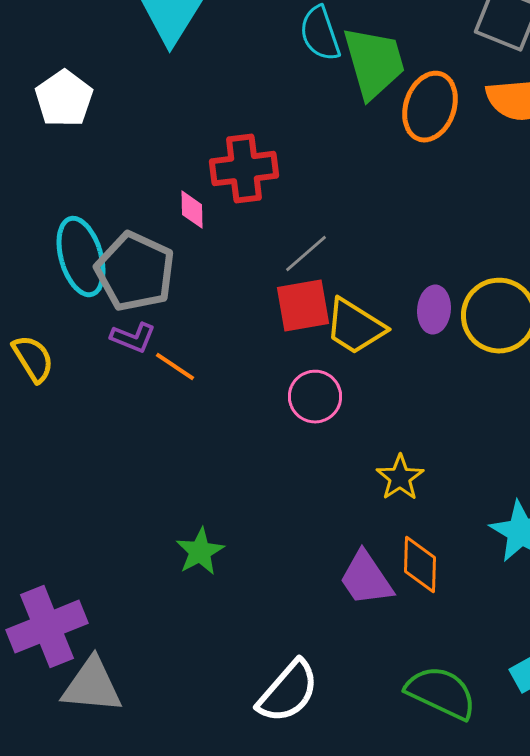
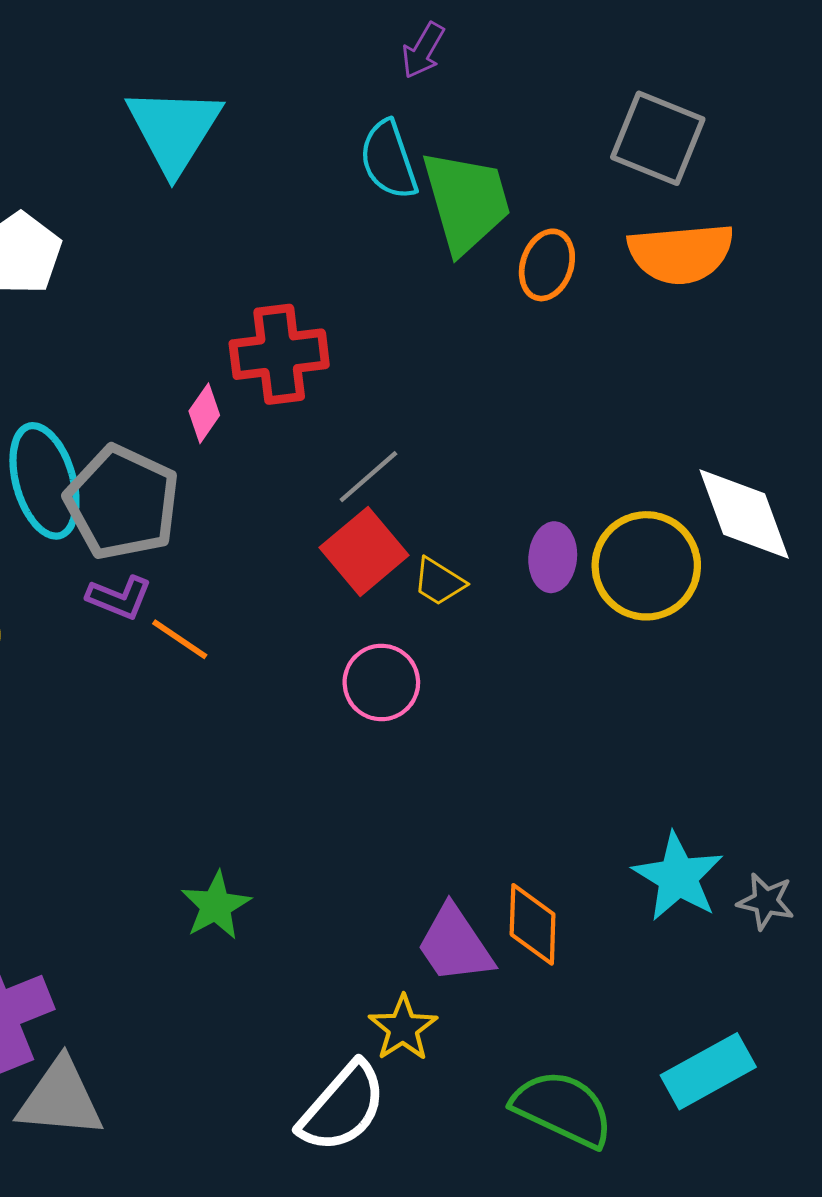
orange ellipse: (430, 107) -> (547, 265), size x0.7
pink diamond: (192, 210) -> (204, 413), turned 36
red square: (303, 306) -> (364, 551), turned -30
yellow trapezoid: (355, 327) -> (439, 582), size x0.6
yellow star: (400, 478) -> (403, 1028), moved

